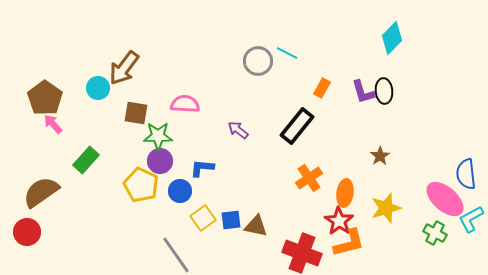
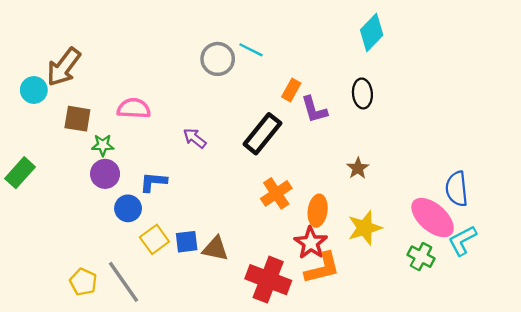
purple L-shape: (363, 92) -> (314, 110), moved
green star: (158, 136) -> (103, 145), size x0.7
yellow pentagon: (141, 185) -> (83, 282), moved, size x0.7

